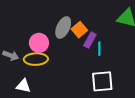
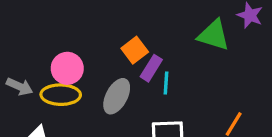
gray ellipse: (63, 28) -> (117, 96), moved

